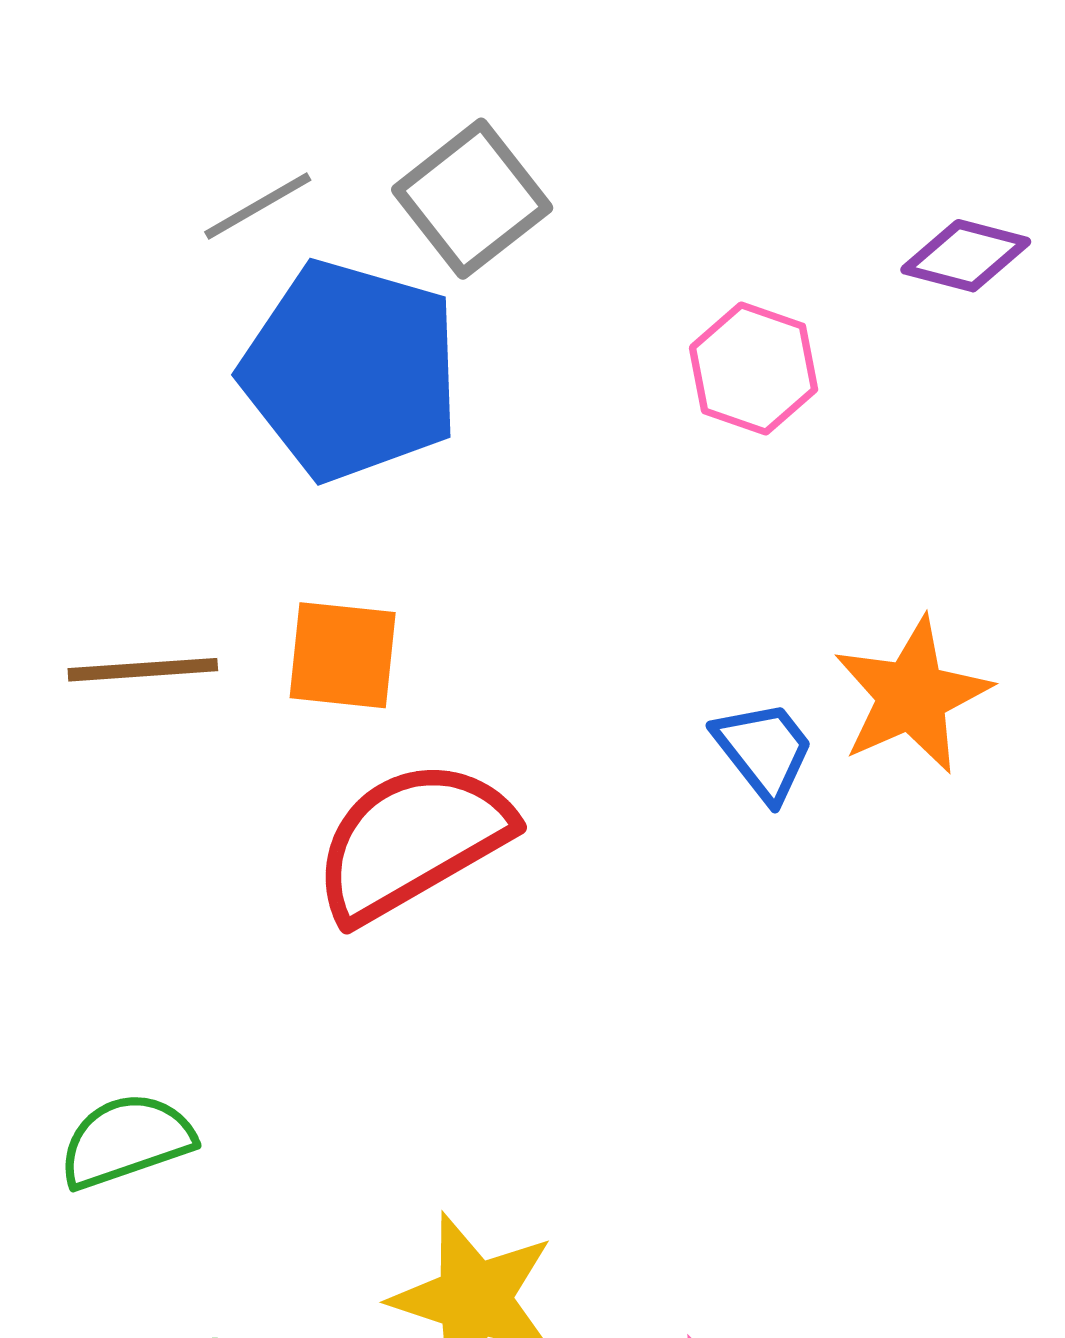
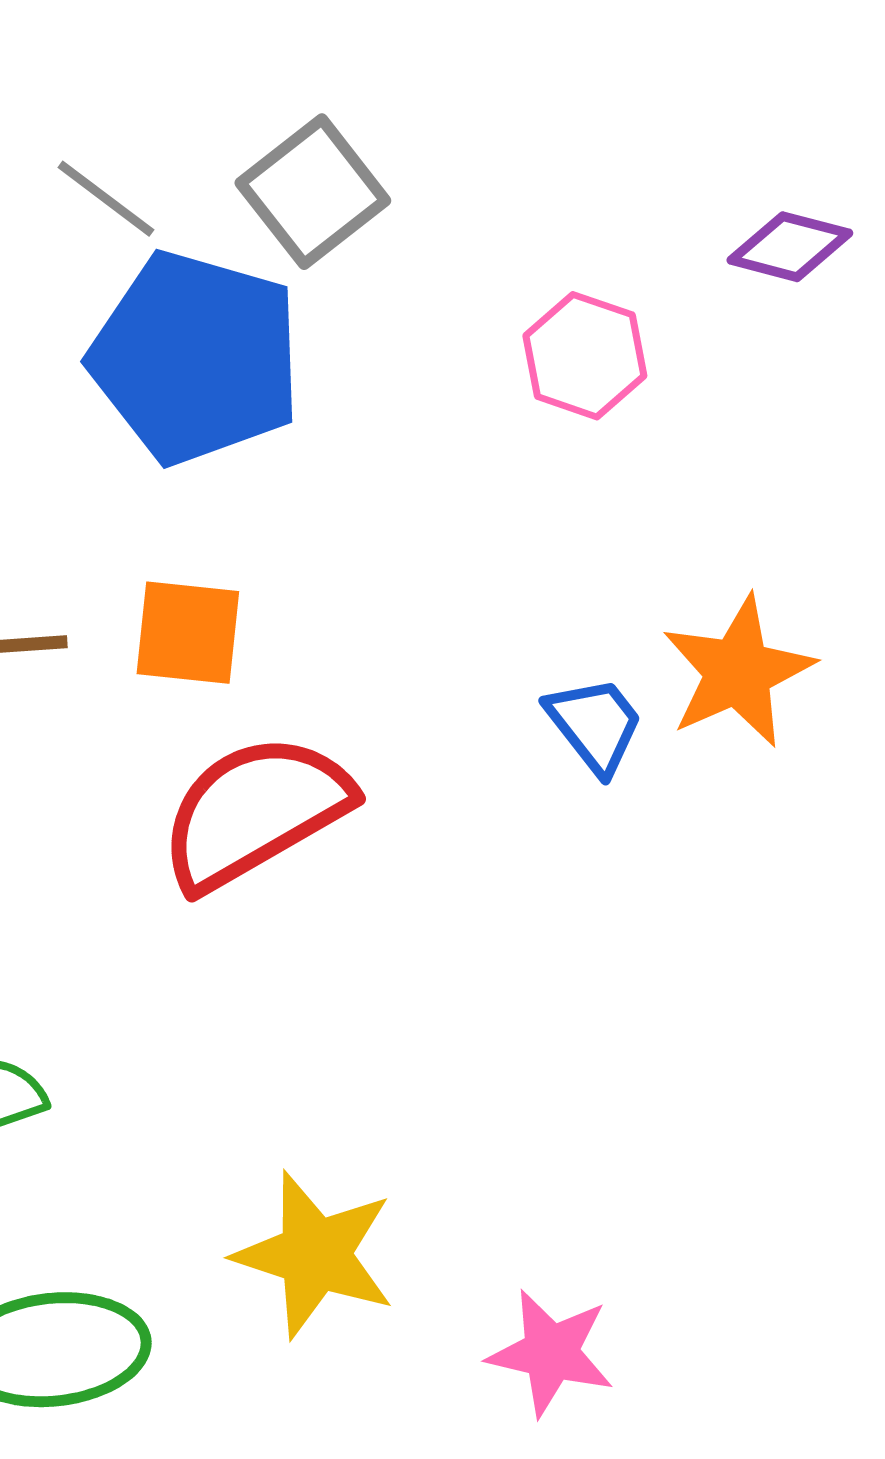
gray line: (258, 206) -> (106, 199), turned 67

